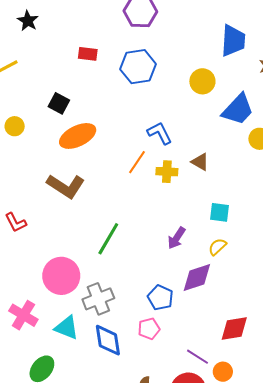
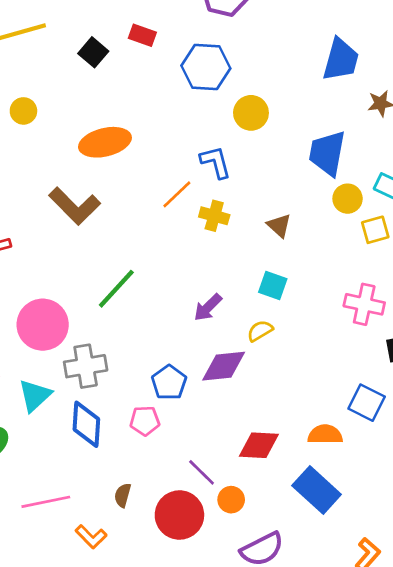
yellow circle: (202, 81) -> (251, 113), moved
black square: (59, 103) -> (93, 52), moved
blue trapezoid: (238, 109) -> (327, 153), turned 135
brown triangle: (200, 162) -> (279, 226), moved
cyan triangle: (67, 328) -> (35, 395), turned 44

